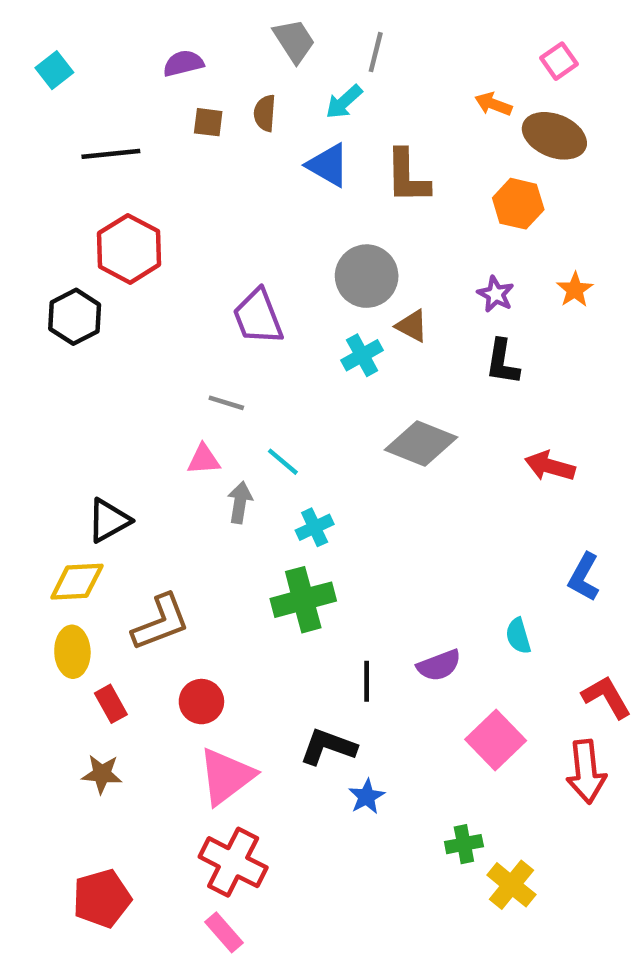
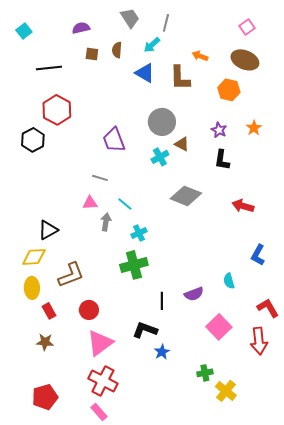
orange arrow: (493, 104) -> (200, 56), moved

